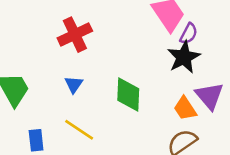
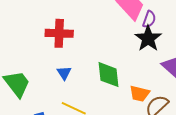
red cross: (75, 35) -> (59, 33), turned 36
orange trapezoid: (185, 108) -> (140, 94), moved, turned -35

